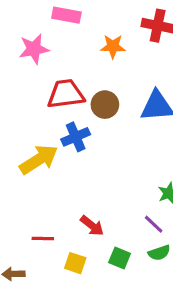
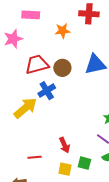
red arrow: (92, 226) -> (64, 145), turned 35
yellow square: (75, 263) -> (65, 169), moved

